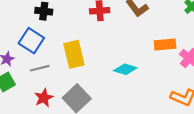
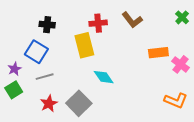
yellow rectangle: (74, 54) -> (84, 45), moved
cyan diamond: (125, 69) -> (104, 77), moved, turned 40

